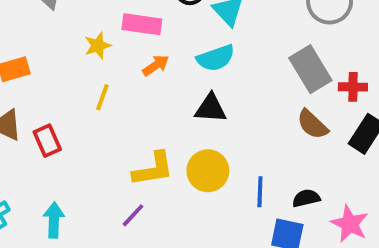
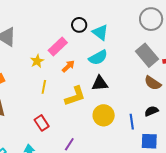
pink rectangle: (142, 24) -> (58, 47), turned -42
red rectangle: (47, 141) -> (42, 123), moved
yellow L-shape: (153, 169) -> (75, 96), moved
black semicircle: (306, 198) -> (151, 111), moved

